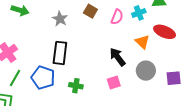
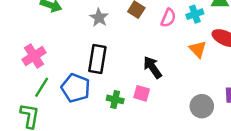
black arrow: (118, 57) -> (152, 67), moved
gray circle: (146, 71) -> (202, 106), moved
pink square: (114, 82) -> (142, 93), moved, turned 32

